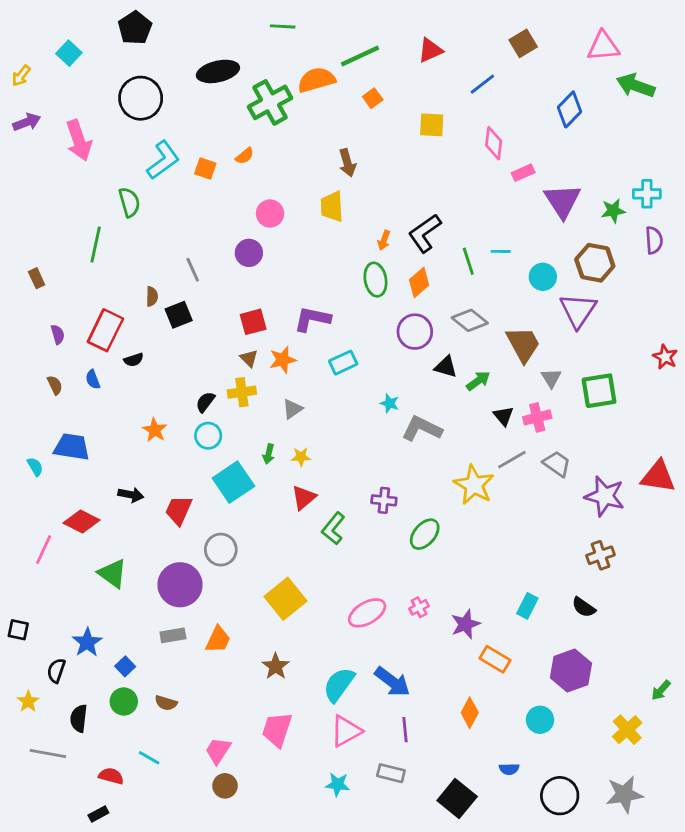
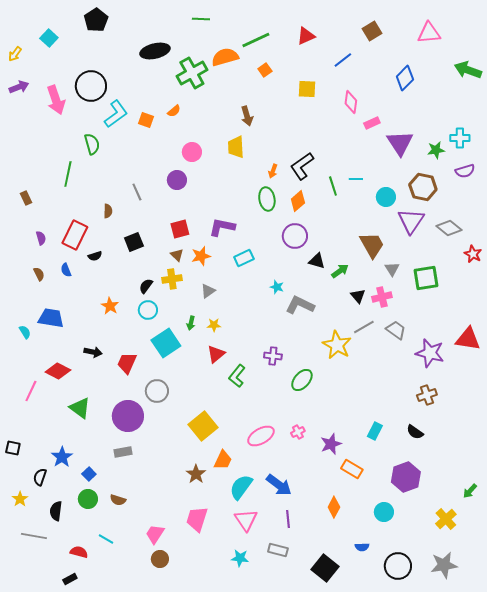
green arrow: (636, 86) -> (468, 70), moved
black circle: (141, 98) -> (91, 86), moved
purple semicircle: (654, 240) -> (465, 171), turned 78
black square: (179, 315) -> (134, 242), moved
gray diamond: (470, 320) -> (449, 228), moved
orange trapezoid: (218, 640) -> (223, 460), moved
pink triangle: (346, 731) -> (246, 520), turned -35

